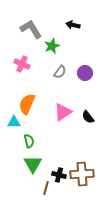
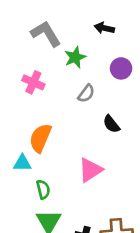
purple circle: (85, 73) -> (121, 68), moved
pink triangle: (63, 112) -> (90, 170), moved
black semicircle: (88, 117) -> (111, 124), moved

